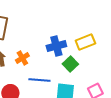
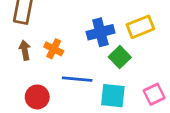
orange cross: (22, 58) -> (54, 49), turned -32

